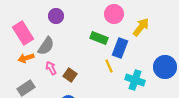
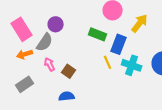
purple circle: (56, 16) -> (56, 24), moved
cyan cross: (135, 80) -> (132, 65), moved

